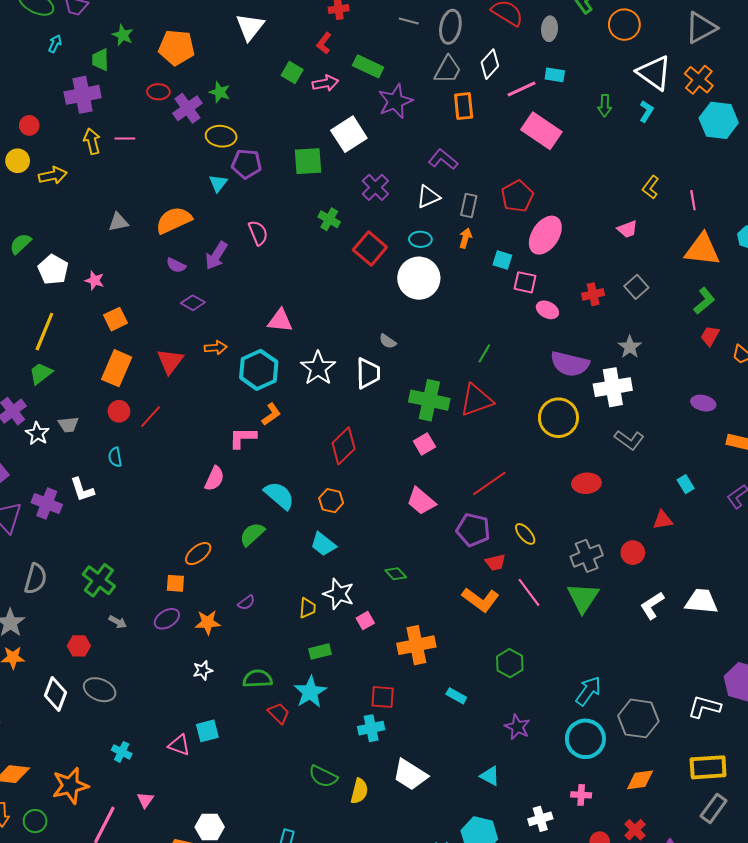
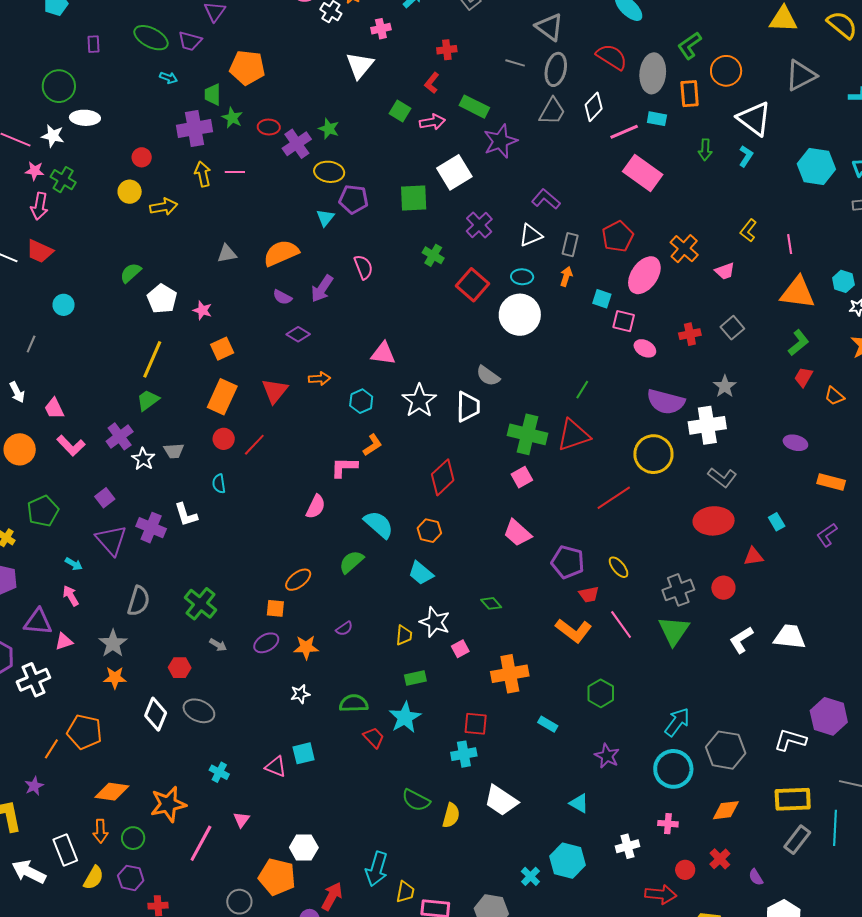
gray ellipse: (550, 29) -> (653, 73), size x1.6
green star: (123, 35) -> (232, 118), moved
cyan arrow: (55, 44) -> (169, 78), turned 84
orange pentagon: (177, 47) -> (247, 68), moved
orange cross: (699, 80) -> (684, 249), moved
orange rectangle: (464, 106) -> (690, 94), moved
gray semicircle: (388, 341) -> (488, 376), size x1.4
cyan hexagon: (259, 370) -> (361, 401), size x0.6
red line: (489, 483) -> (614, 498), moved
red ellipse: (586, 483) -> (714, 521), moved, size x1.4

